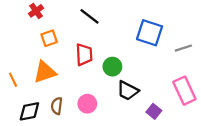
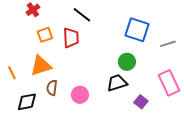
red trapezoid: (84, 55) -> (71, 38), moved
green circle: (112, 67) -> (127, 62), moved
black trapezoid: (128, 91) -> (117, 83), turned 135
brown semicircle: (57, 106) -> (52, 88), moved

